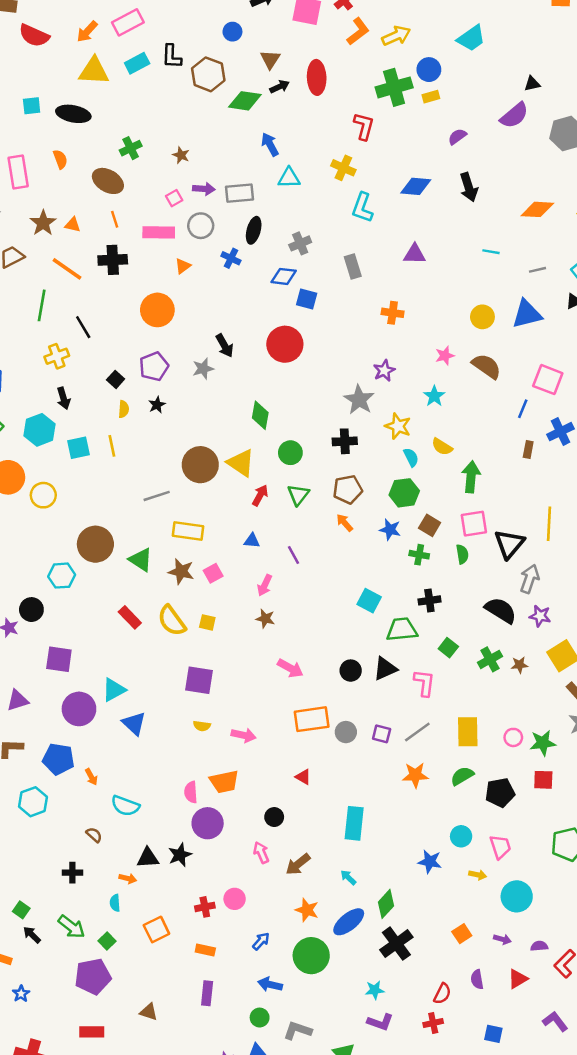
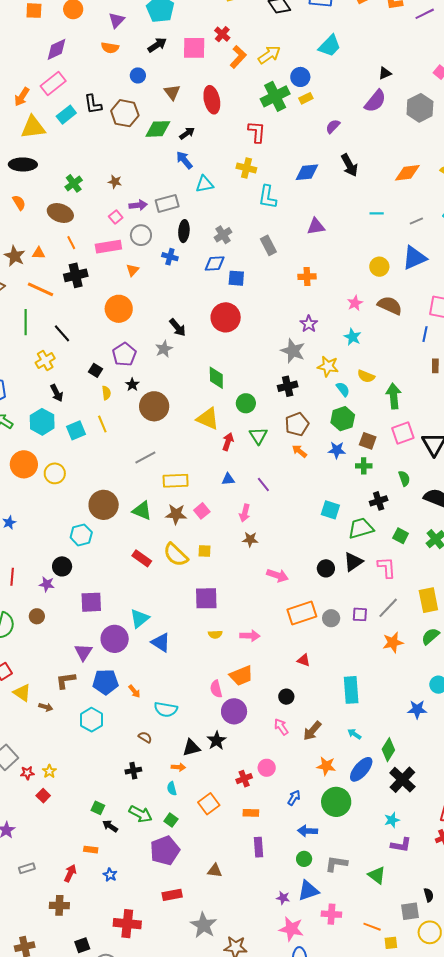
black arrow: (280, 87) -> (187, 133), moved
brown circle: (200, 465) -> (154, 406), moved
green semicircle: (462, 554) -> (404, 478), moved
purple triangle: (18, 700) -> (83, 652), moved, turned -30

